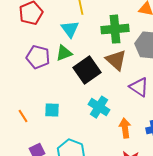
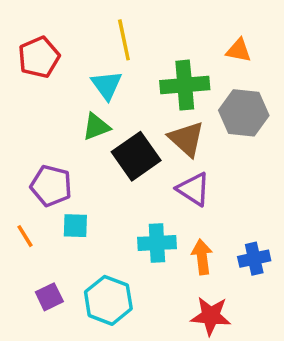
purple pentagon: (38, 57) -> (51, 186), moved
purple triangle: (139, 87) -> (193, 189), moved
cyan cross: (99, 107) -> (157, 243), moved, turned -35

